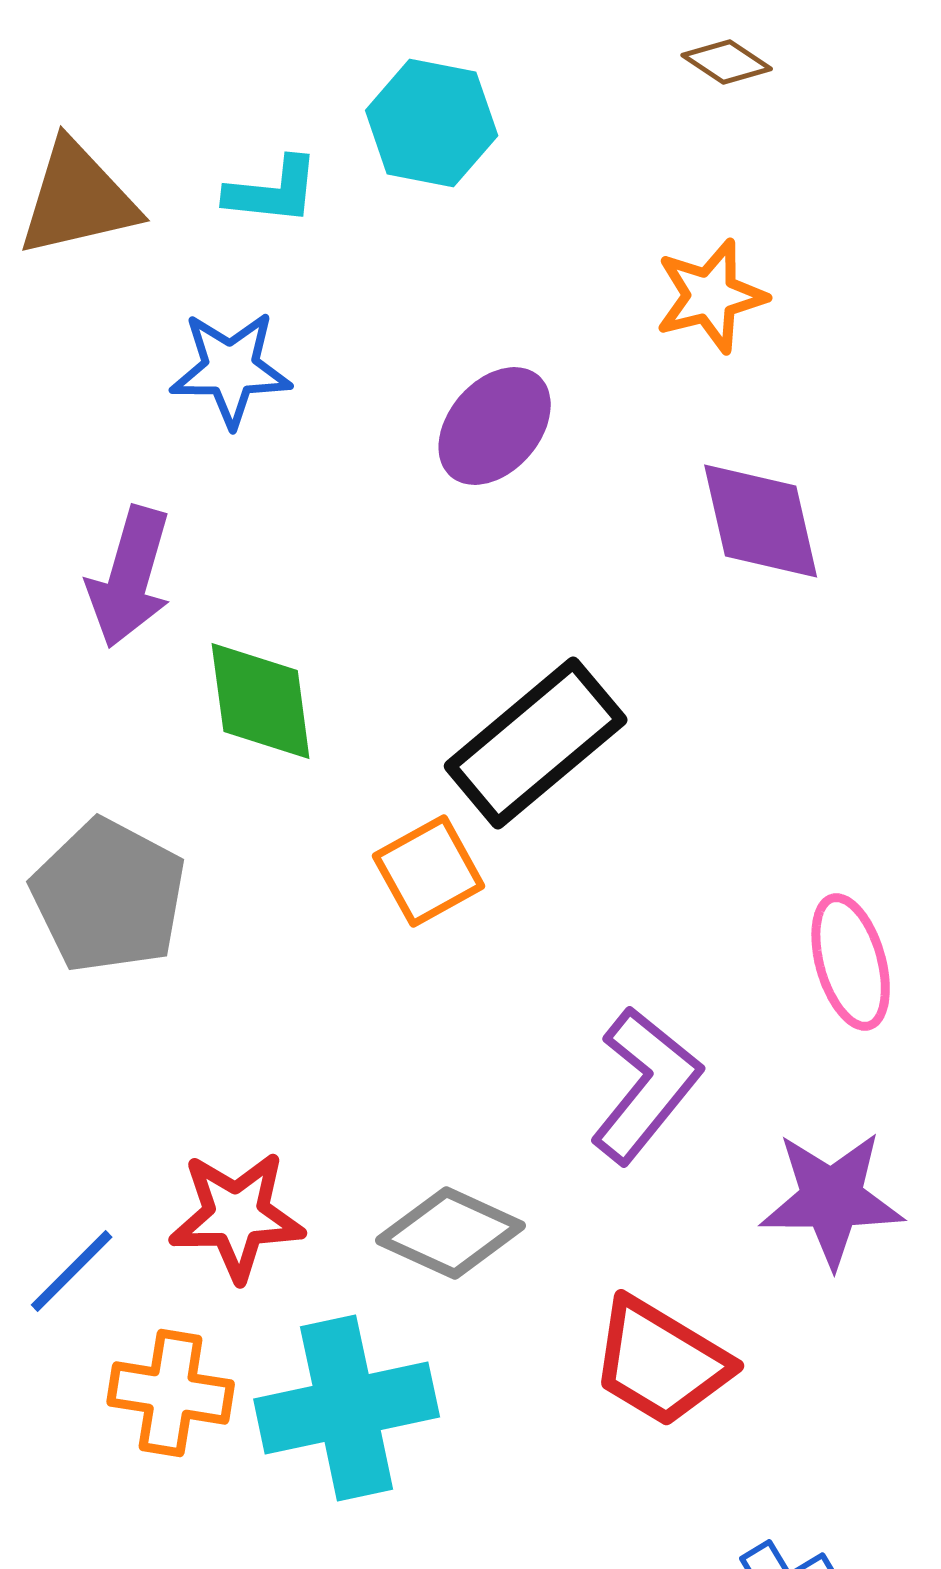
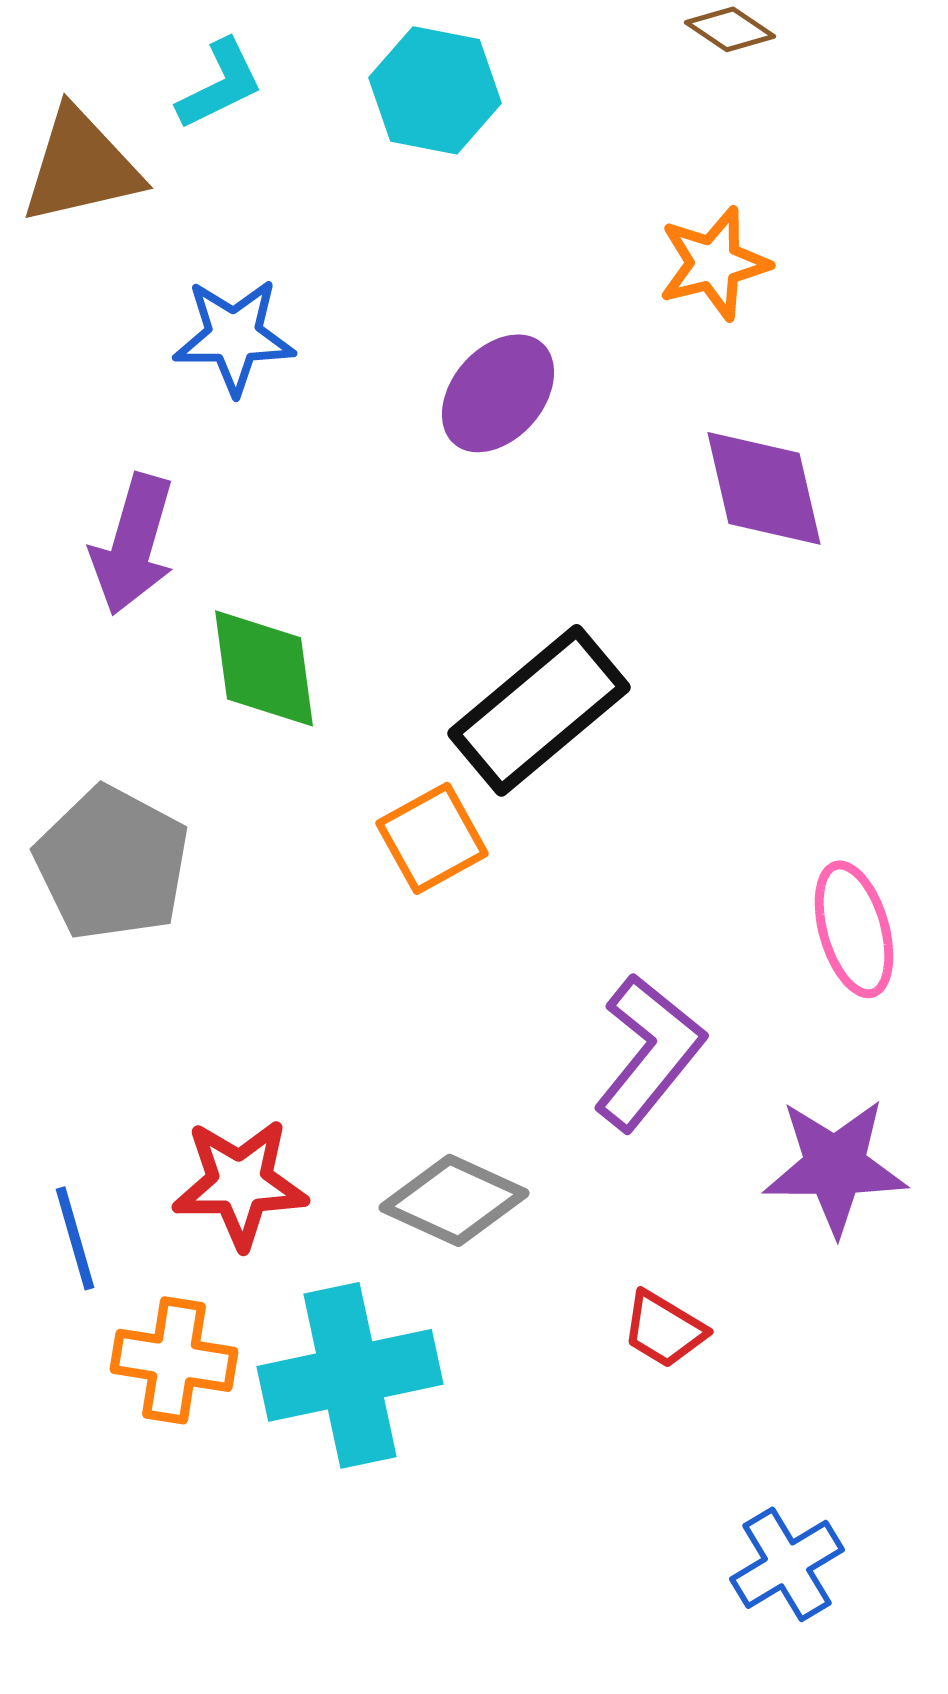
cyan L-shape: (273, 191) -> (220, 84), moved, turned -32
blue line: (72, 1271) -> (75, 1238), turned -61
red trapezoid: (661, 1362) -> (664, 1329), size x0.6

